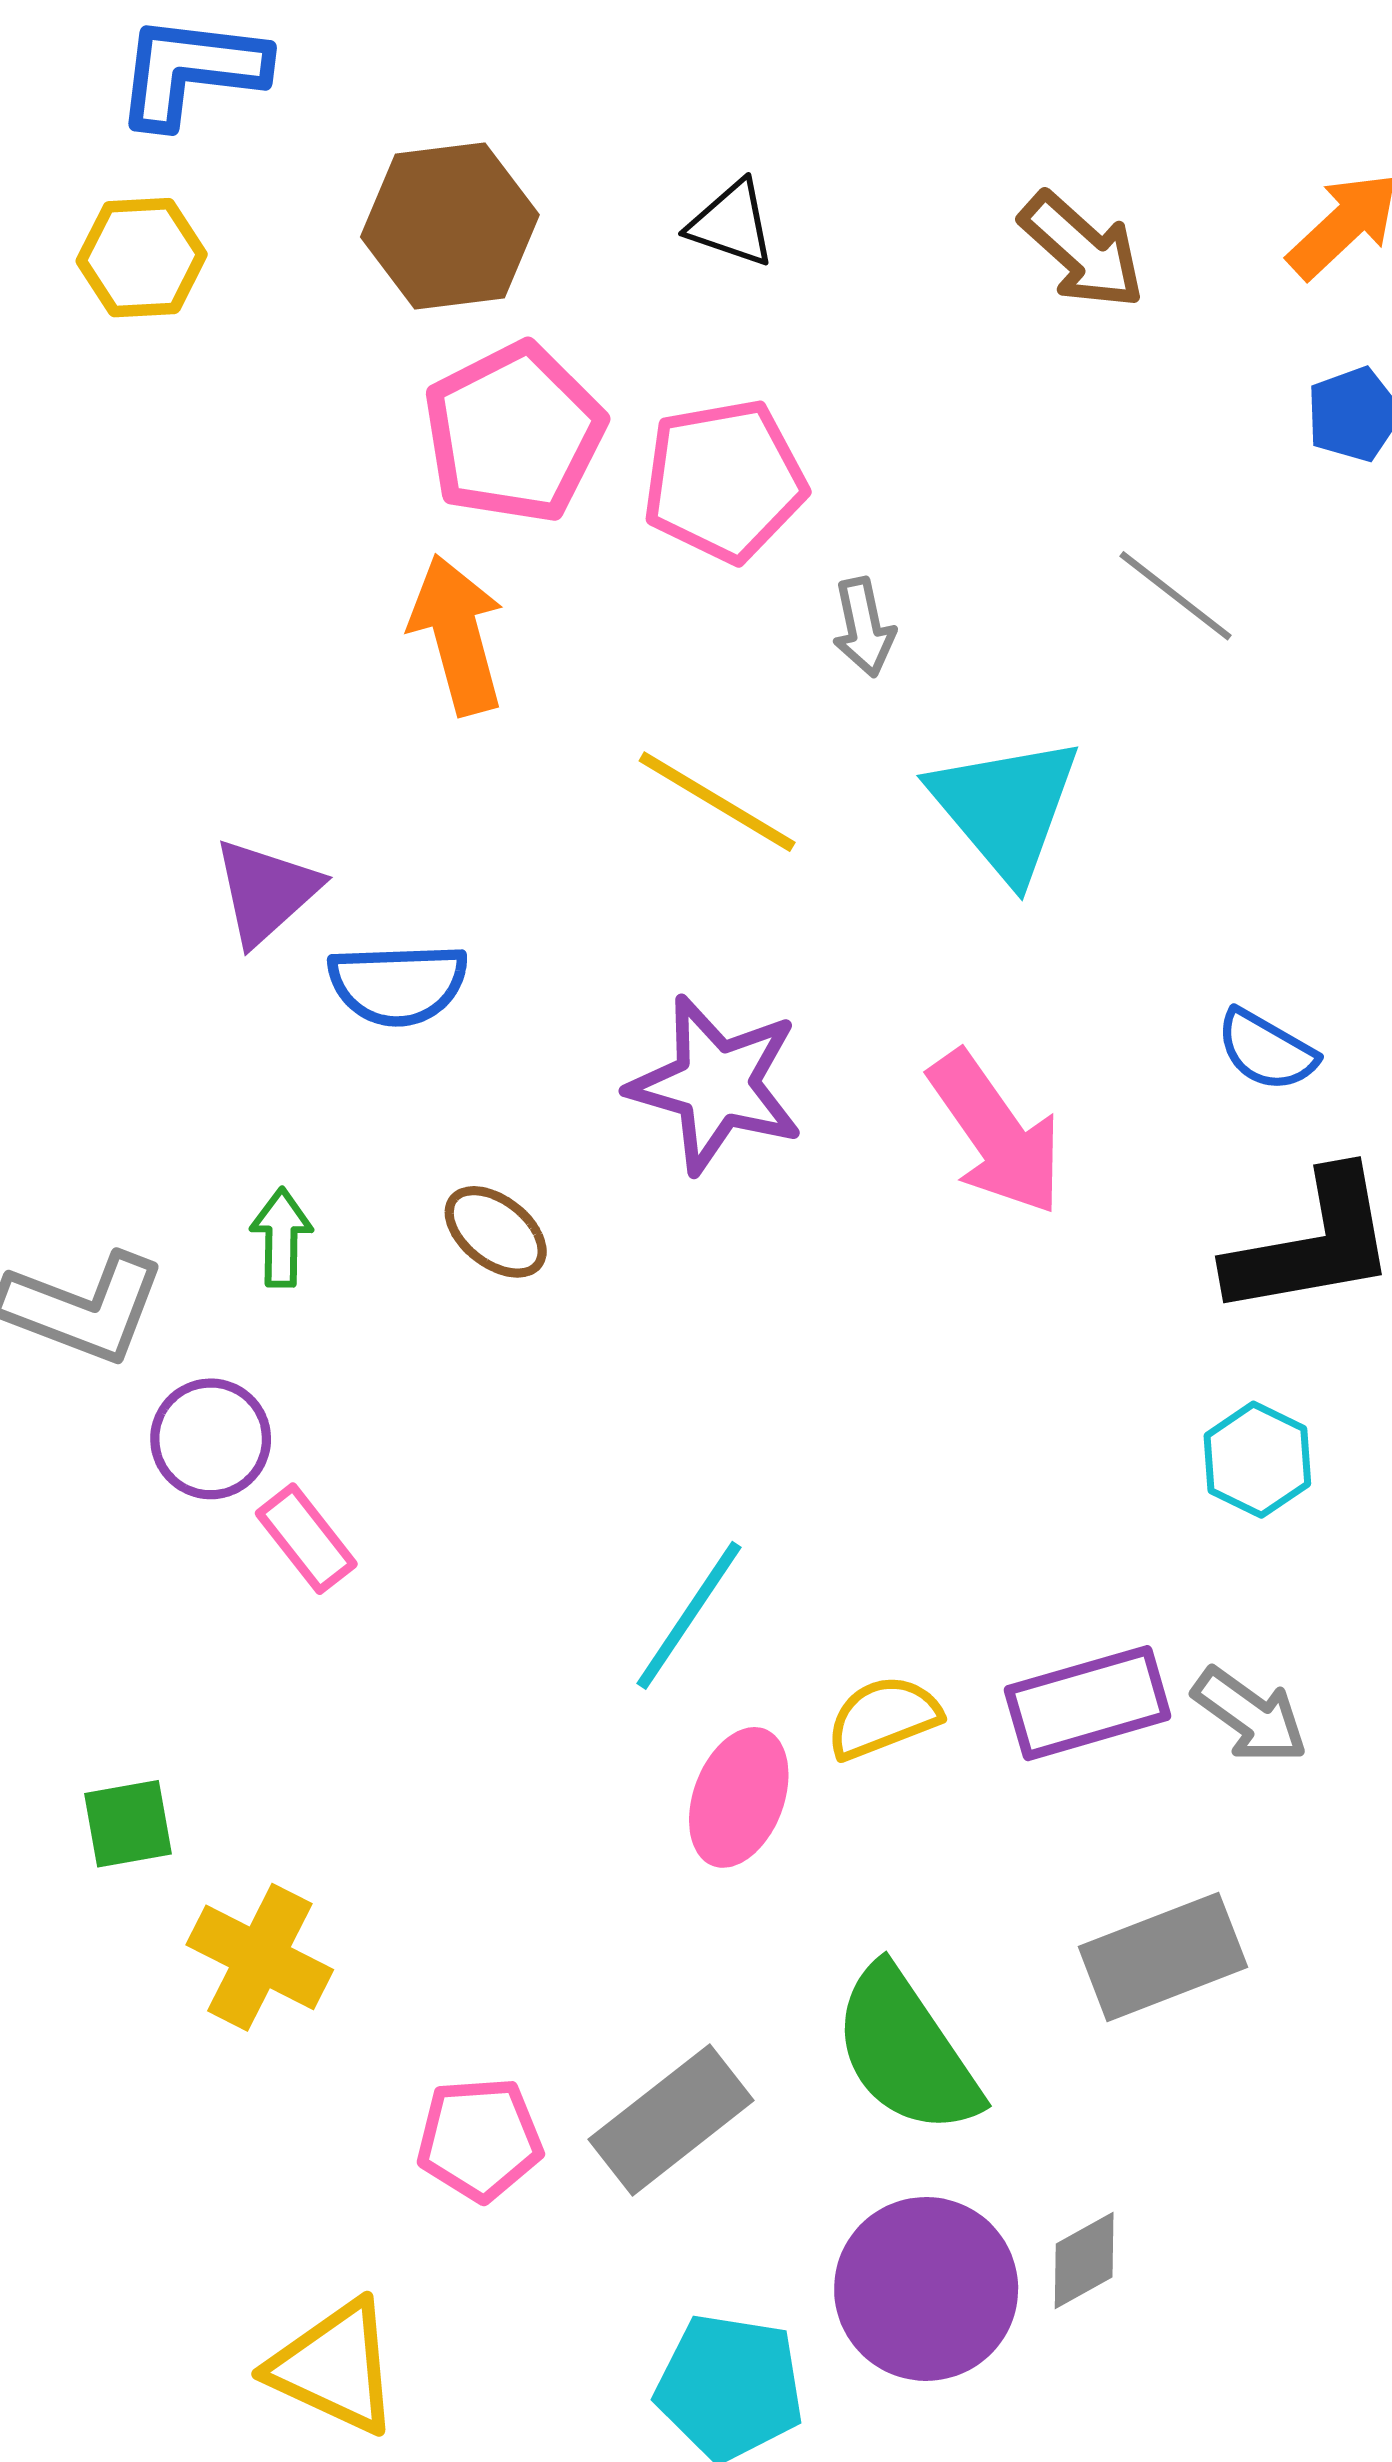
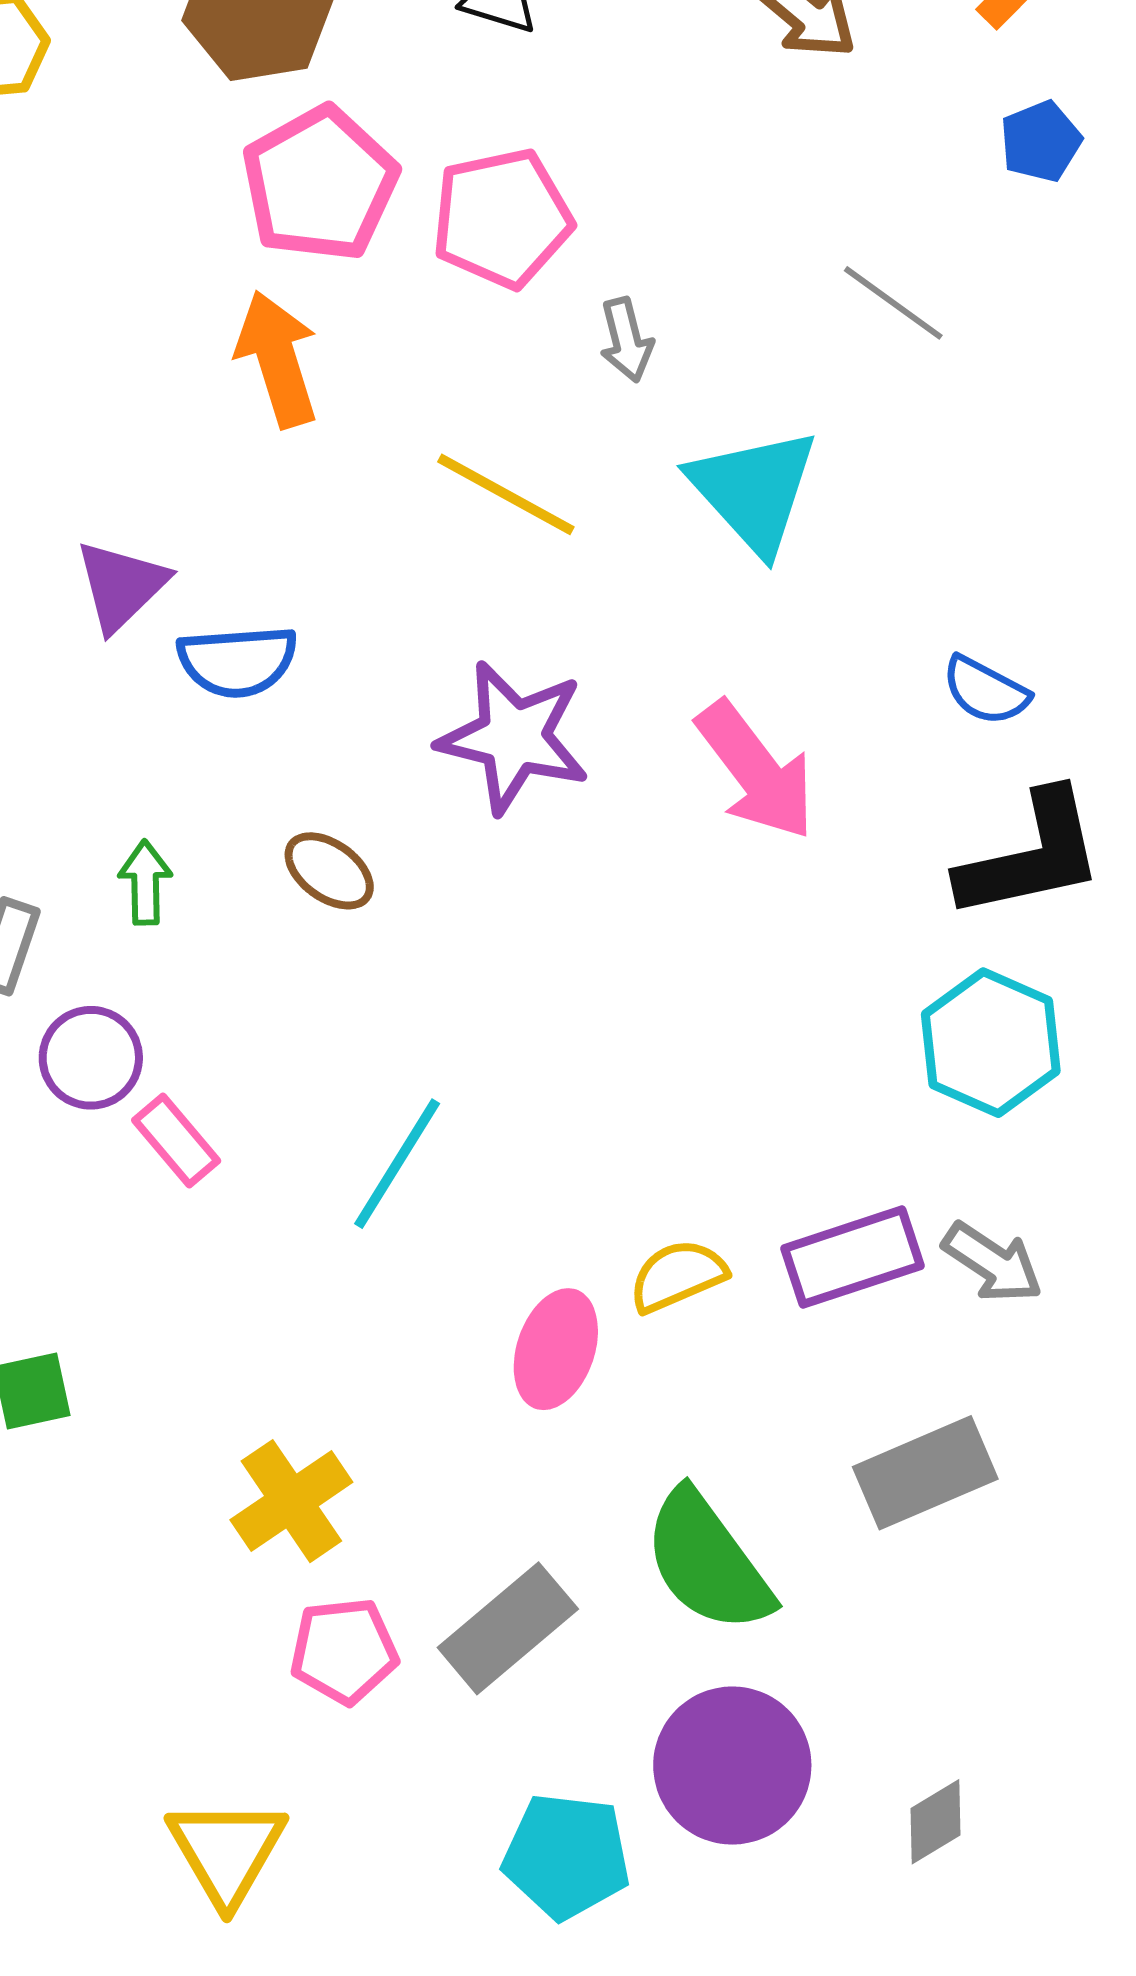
cyan hexagon: (1257, 1460) -> (991, 1043), size x1.5
cyan line: (689, 1615) -> (397, 1164), moved
yellow cross: (260, 1957) -> (291, 1501), moved, turned 31
gray diamond: (1084, 2260) -> (935, 1822), moved
yellow triangle: (335, 2367) -> (227, 1851), turned 37

